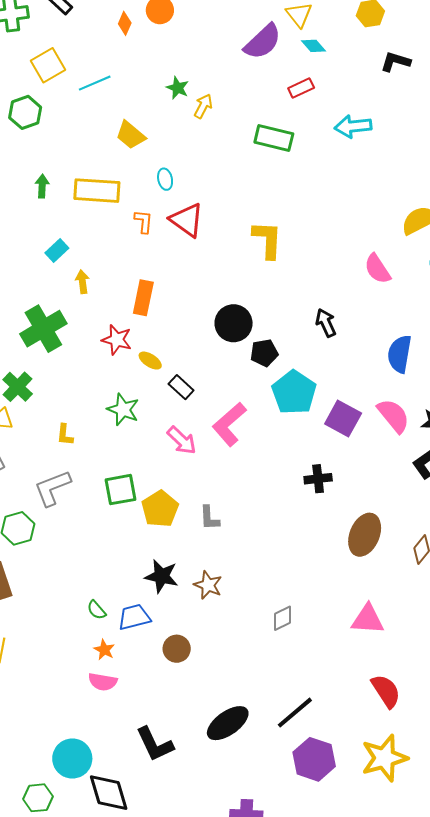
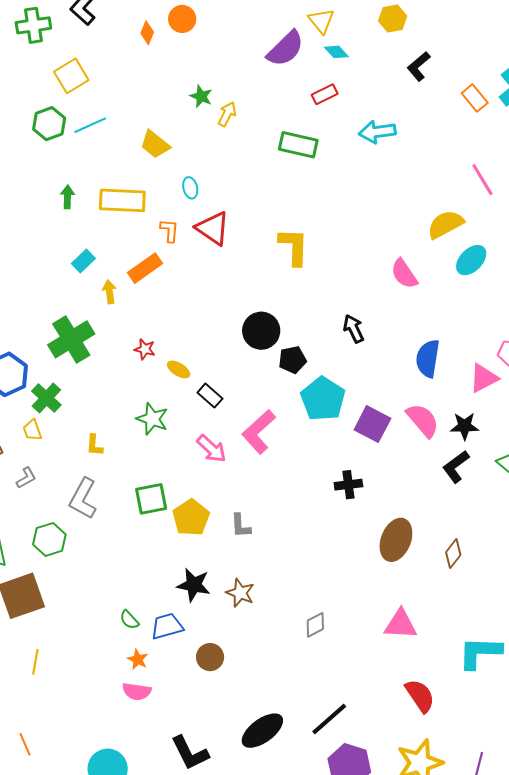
black L-shape: (395, 62) -> (419, 66), turned -56
cyan line: (95, 83) -> (90, 125), moved
orange rectangle: (143, 298) -> (145, 268), moved, turned 44
red star: (117, 340) -> (145, 349), size x0.7
gray L-shape: (52, 488) -> (83, 499), turned -39

